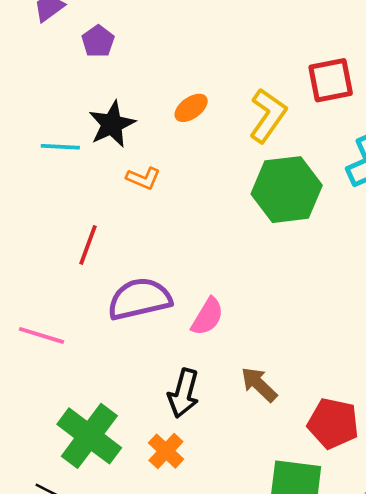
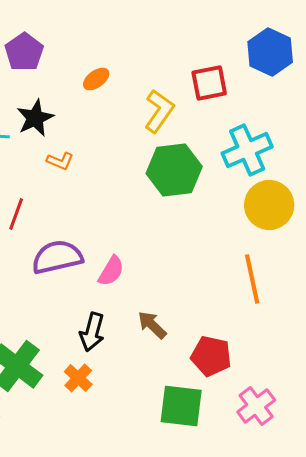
purple pentagon: (98, 41) -> (24, 52), size x1.5
orange ellipse: (191, 108) -> (96, 79), moved

